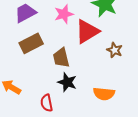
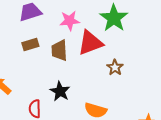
brown rectangle: (31, 43) -> (30, 44), size x0.7
brown trapezoid: (61, 58) -> (59, 50), moved

